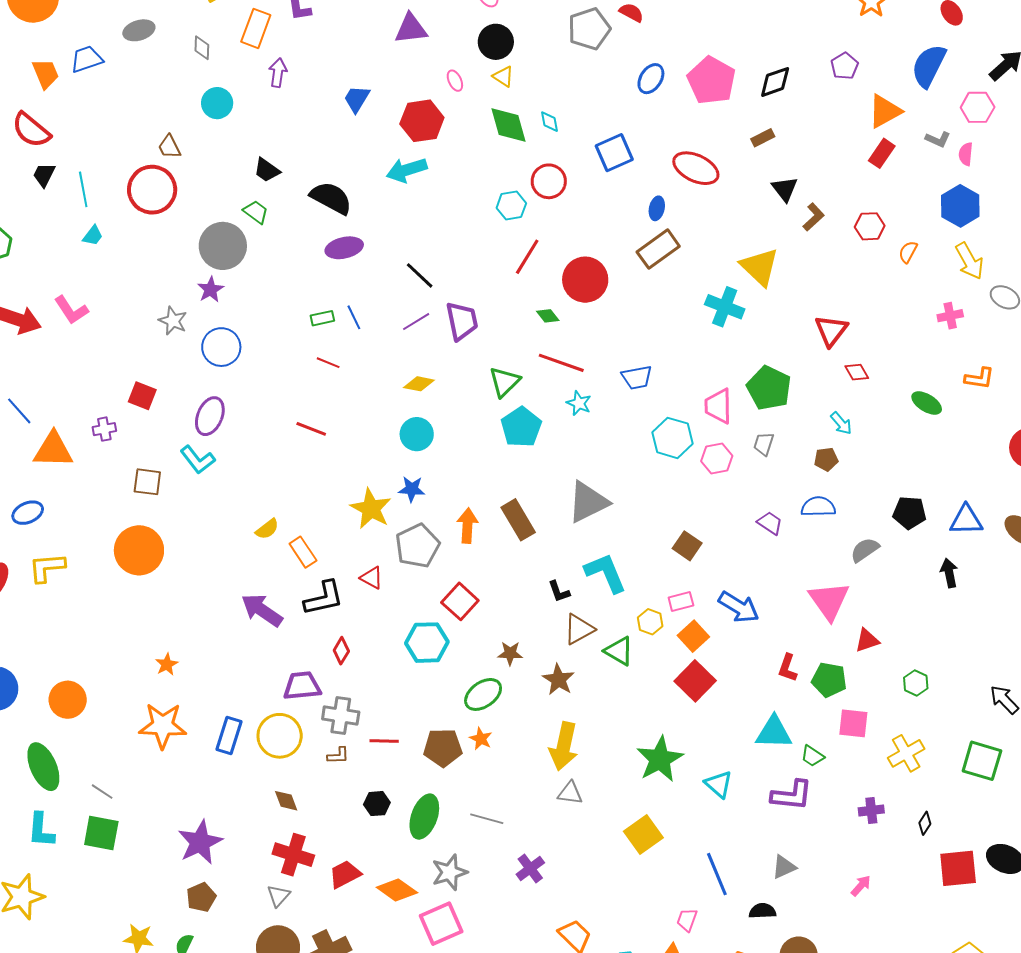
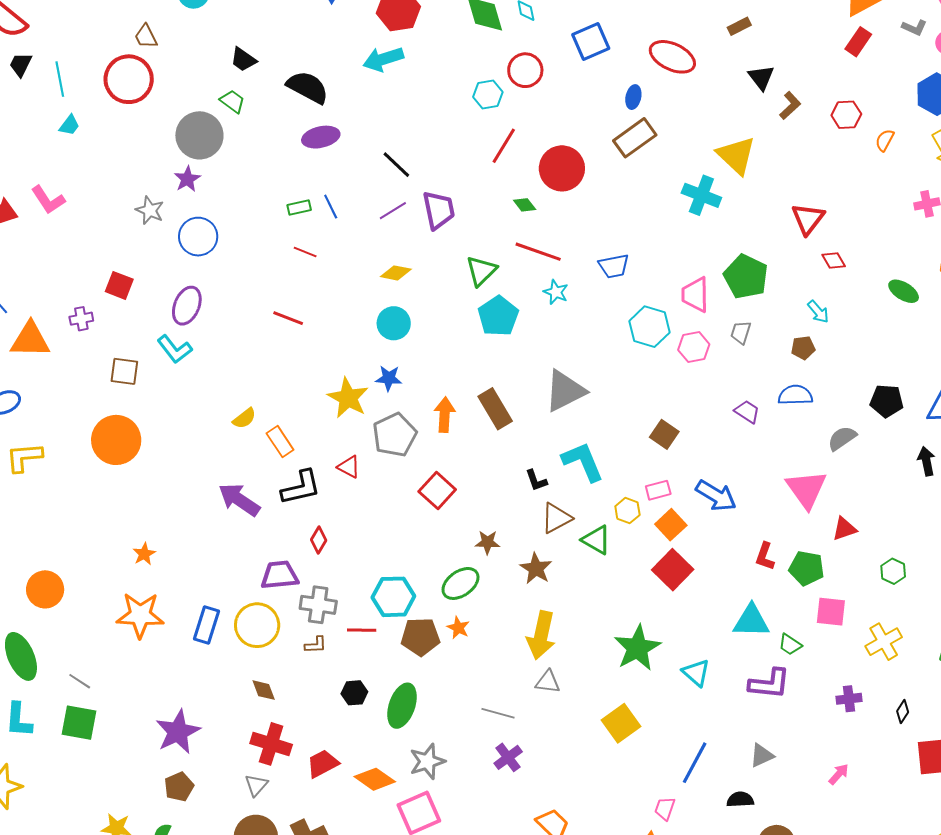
cyan hexagon: (427, 643) -> (393, 597), moved
gray line: (487, 819) -> (498, 713), moved
blue line: (717, 874) -> (695, 763), turned 51

